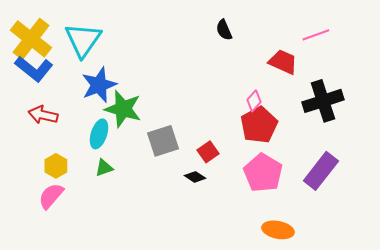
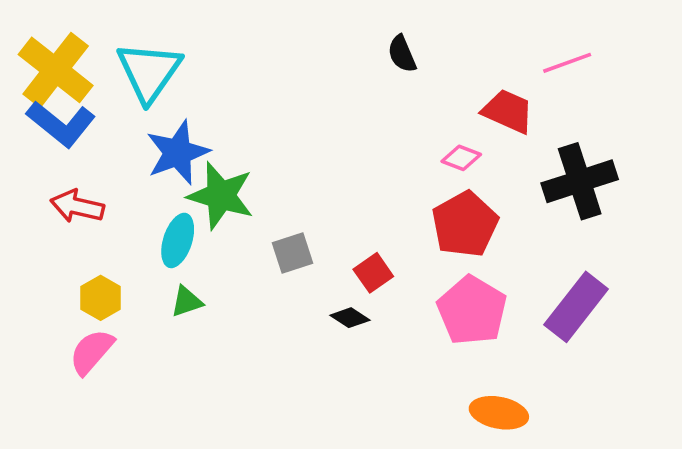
pink diamond: (254, 101) -> (461, 158), moved, turned 70
gray square: (163, 141) -> (293, 253), size x0.7

